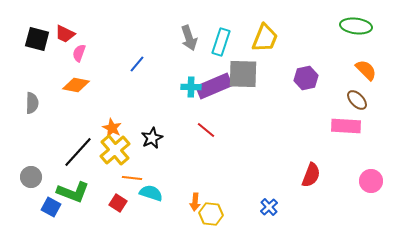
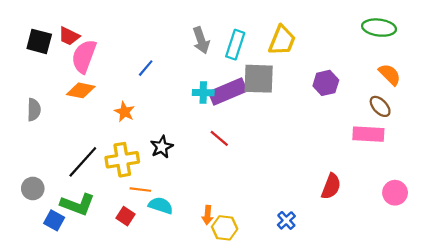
pink semicircle: (79, 53) -> (84, 56), size x1.8
orange star: (112, 128) -> (124, 112), moved
yellow cross: (115, 150) -> (122, 160), turned 32

